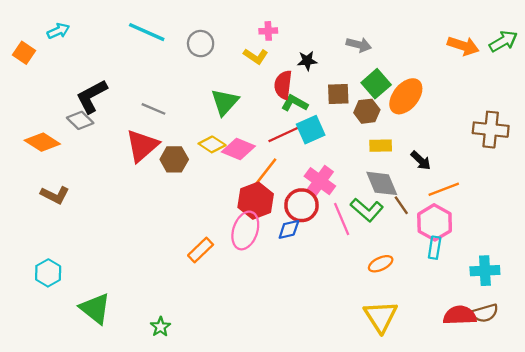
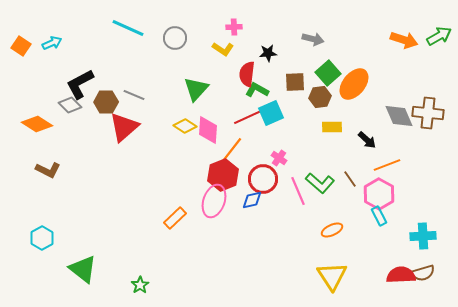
cyan arrow: (58, 31) -> (52, 43), moved
pink diamond: (238, 149) -> (208, 130), turned 72
brown hexagon: (174, 159) -> (106, 102), moved
pink cross: (320, 181) -> (279, 158), size x0.6
gray diamond: (382, 183) -> (399, 116), moved
cyan rectangle: (435, 248) -> (379, 216), turned -36

